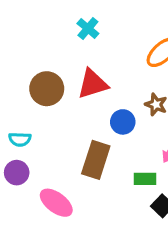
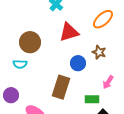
red triangle: (93, 84) -> (69, 32), moved
cyan semicircle: (20, 139) -> (20, 64), moved

